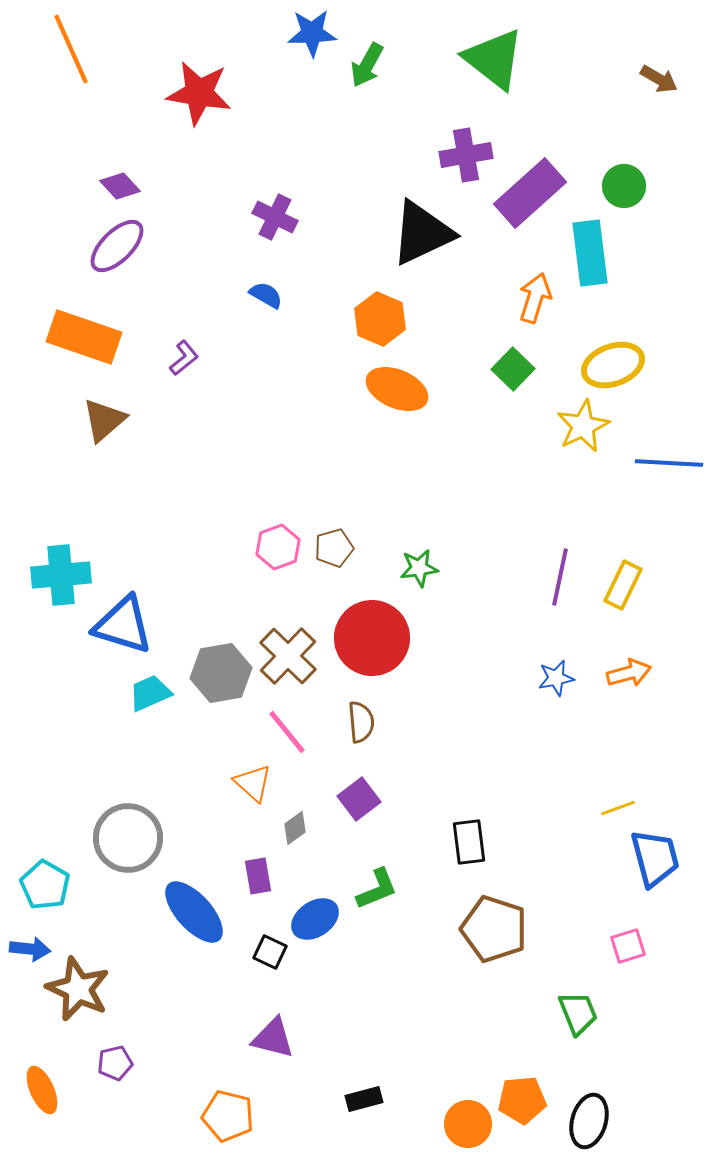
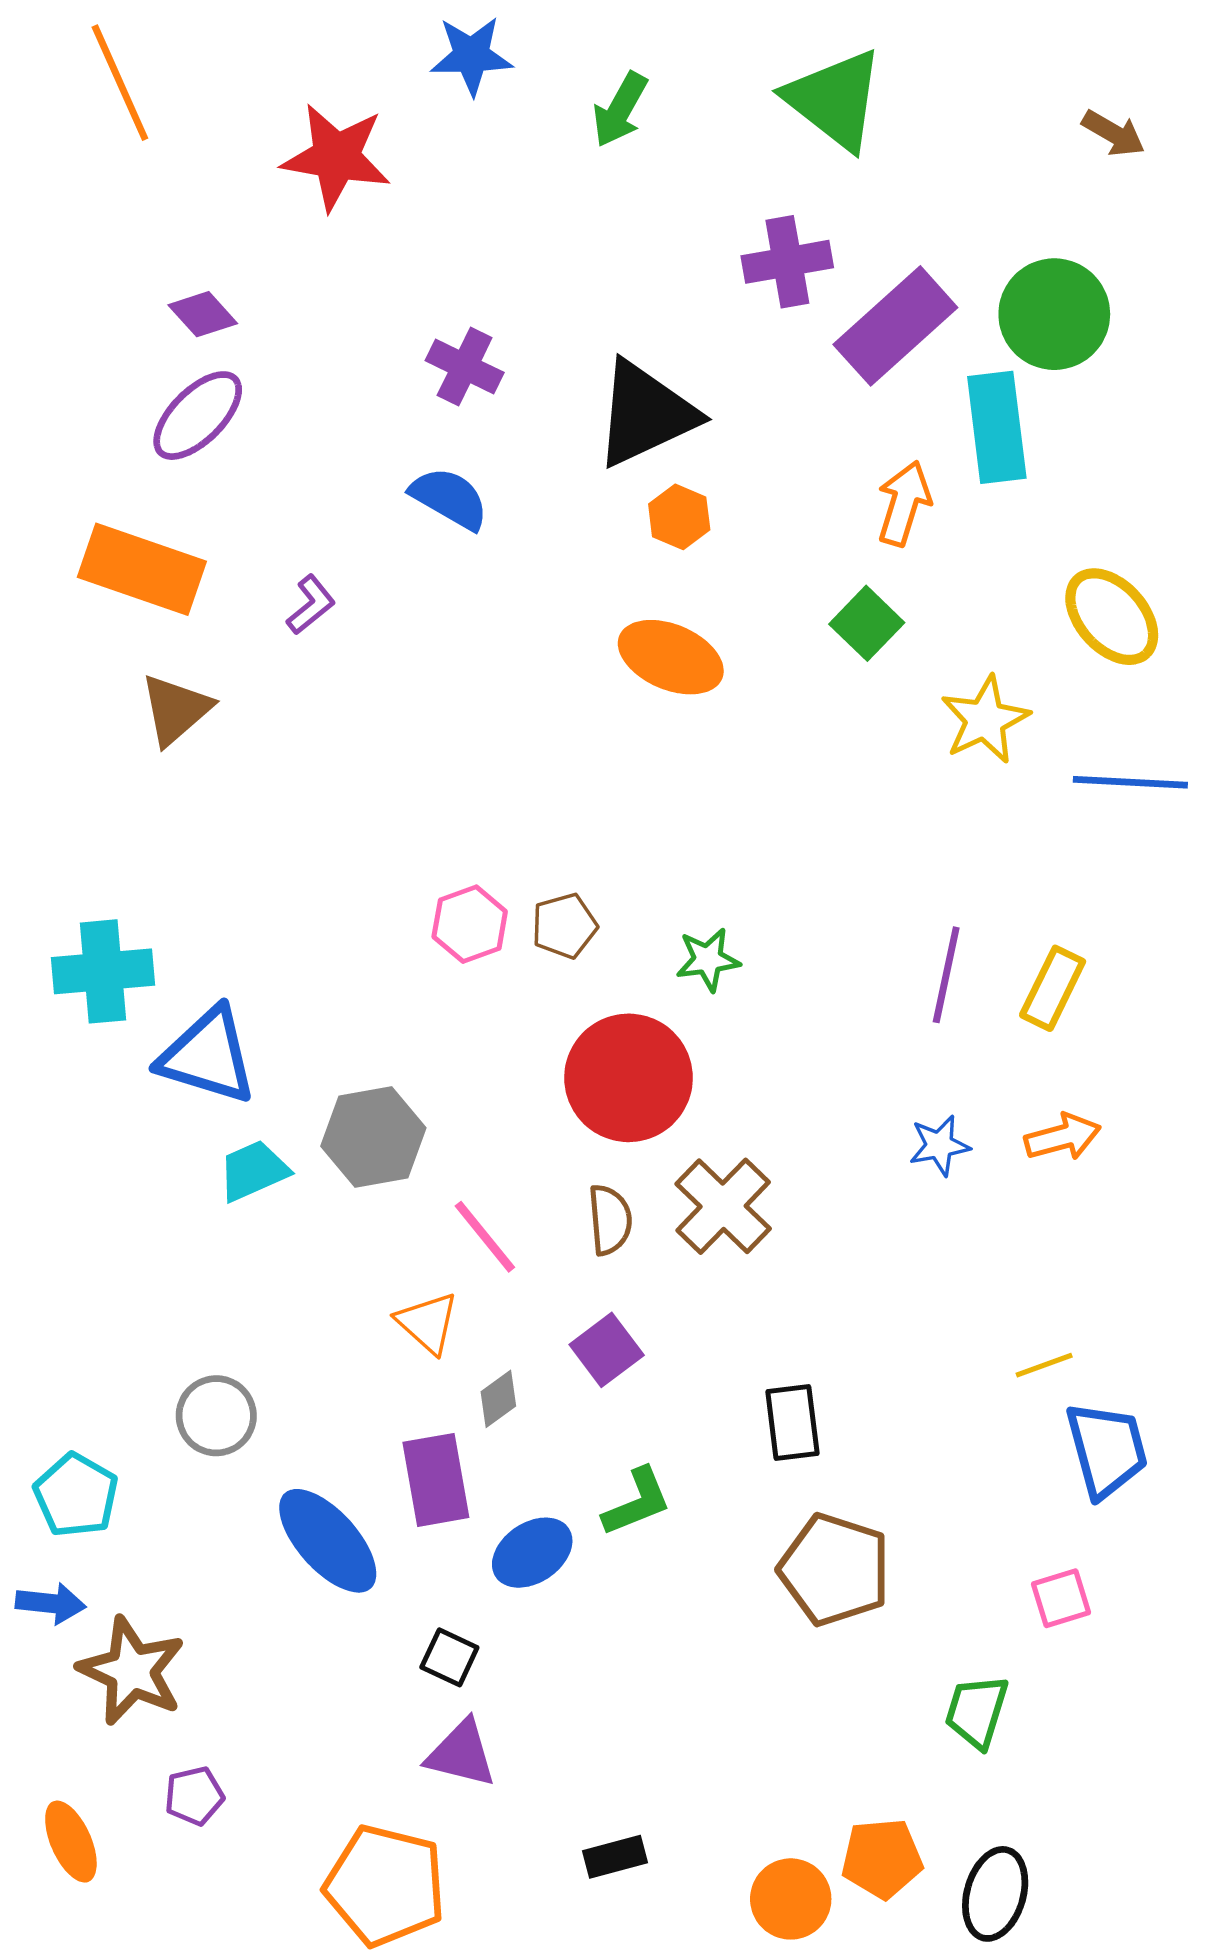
blue star: (312, 33) -> (471, 56), moved
green circle: (624, 186) -> (1054, 314), size x1.5
black triangle: (422, 233) -> (645, 414), moved
blue semicircle: (266, 295) -> (449, 498), size x1.4
orange hexagon: (380, 319) -> (679, 517), moved, size x0.7
yellow ellipse: (613, 365) -> (1112, 617), moved, turned 68
brown cross: (288, 656) -> (723, 1206), moved
gray circle: (128, 838) -> (216, 1416), size x0.7
purple rectangle: (258, 876) -> (436, 1480), size x1.5
black square: (270, 952) -> (449, 1657), moved
green trapezoid: (578, 1013) -> (977, 1711), turned -141
orange pentagon: (228, 1116) -> (385, 1885), size x1.4

